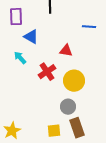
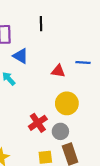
blue line: (89, 27) -> (83, 62), moved
red cross: (47, 72) -> (38, 123), moved

